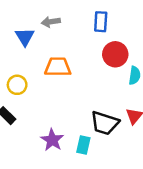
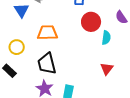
black trapezoid: (105, 123) -> (47, 64), moved, turned 60

